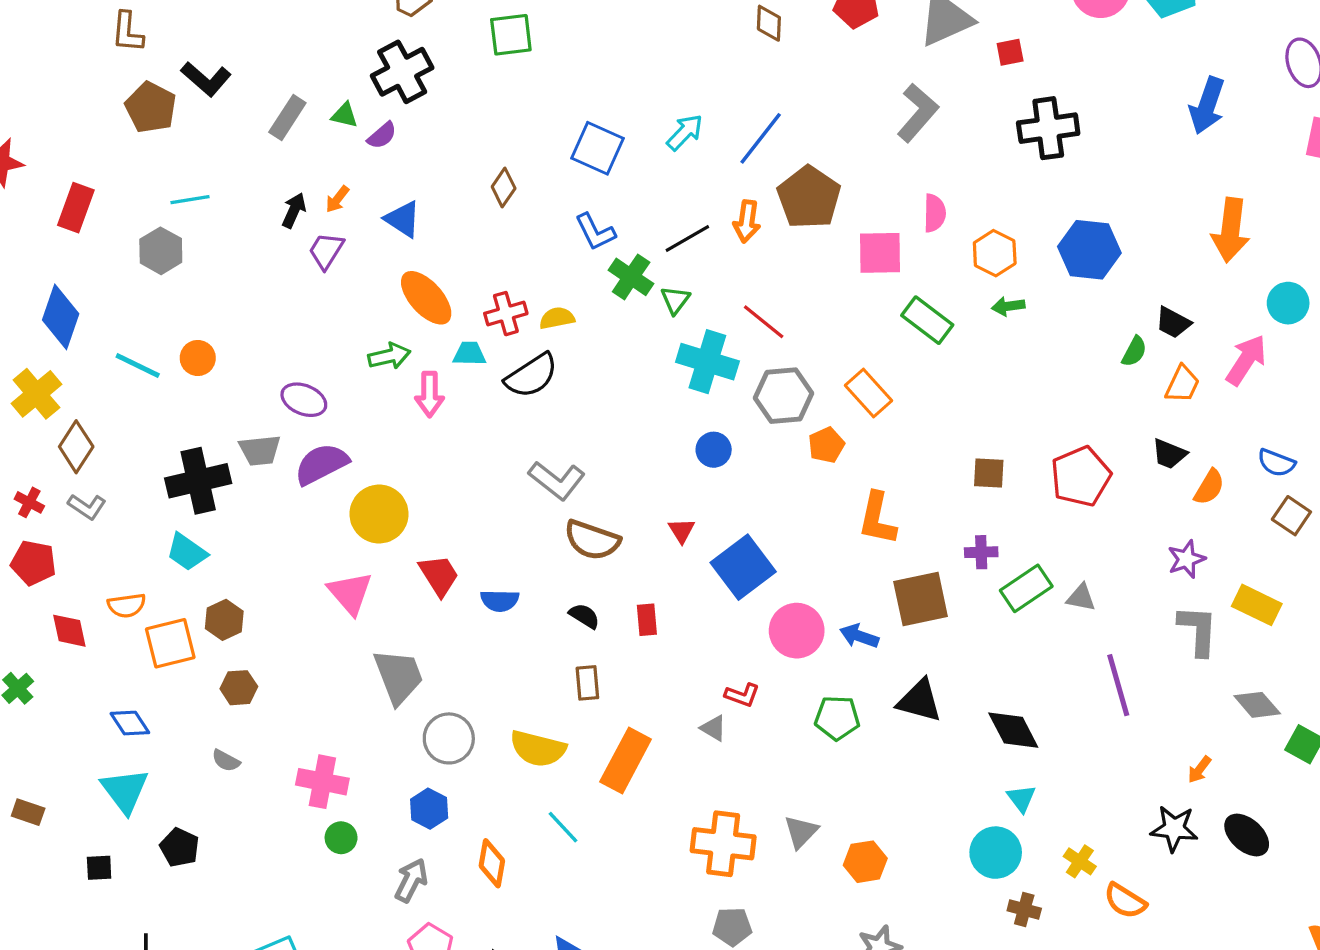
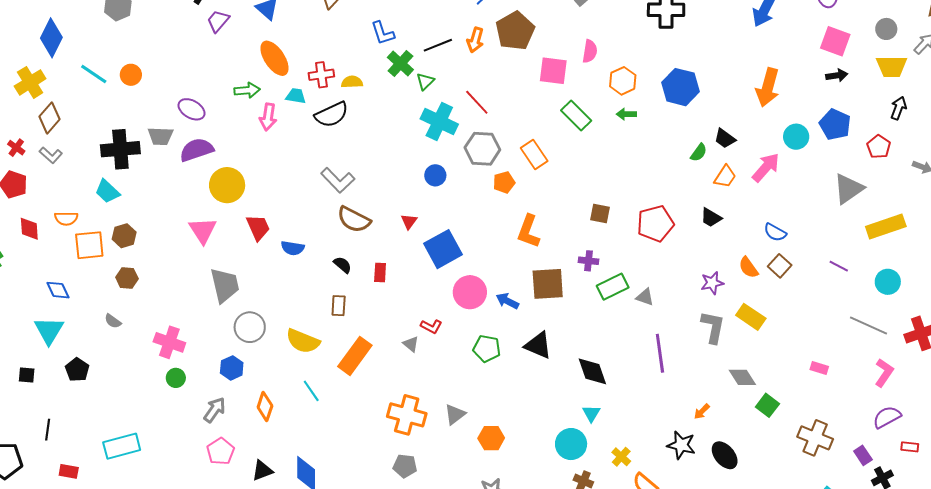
orange semicircle: (1209, 487) -> (748, 268), moved, turned 105

